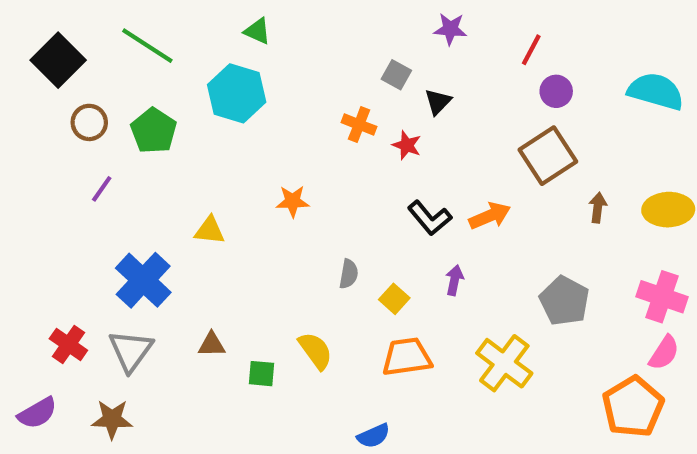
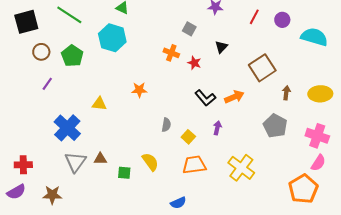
black square: (58, 60) -> (26, 22), turned 30
purple circle: (556, 91) -> (282, 20), moved
black triangle: (438, 102) -> (221, 47), moved
gray pentagon: (564, 301) -> (275, 126), moved
red cross: (68, 345) -> (23, 165), moved, turned -36
gray triangle: (131, 351) -> (75, 162), moved

